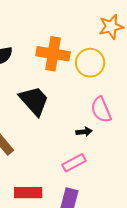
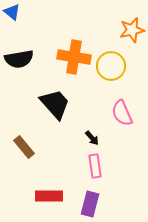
black arrow: (84, 132) -> (92, 138), moved, turned 56
pink rectangle: (74, 163) -> (95, 166), turned -70

